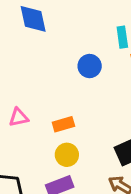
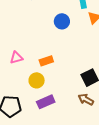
yellow circle: (67, 155) -> (37, 80), moved

